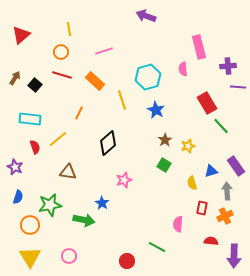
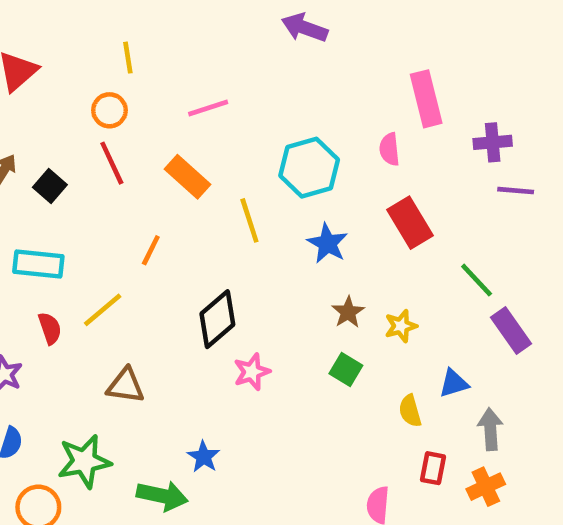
red line: (62, 75) -> (112, 163), turned 48
red rectangle: (207, 103) -> (410, 223), moved
purple rectangle: (236, 166) -> (511, 331), moved
pink star: (124, 180) -> (252, 372), moved

